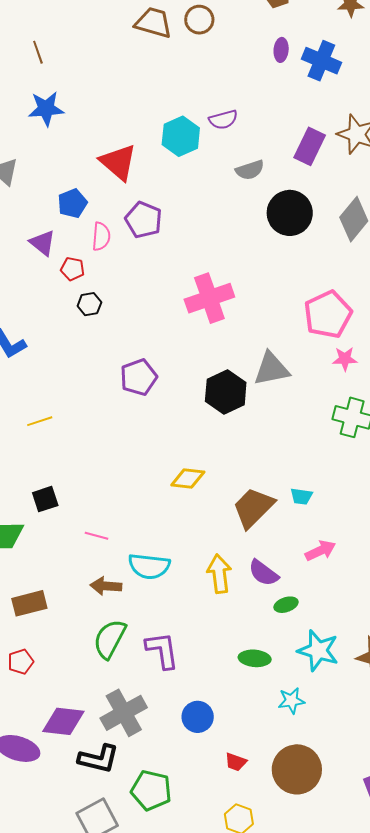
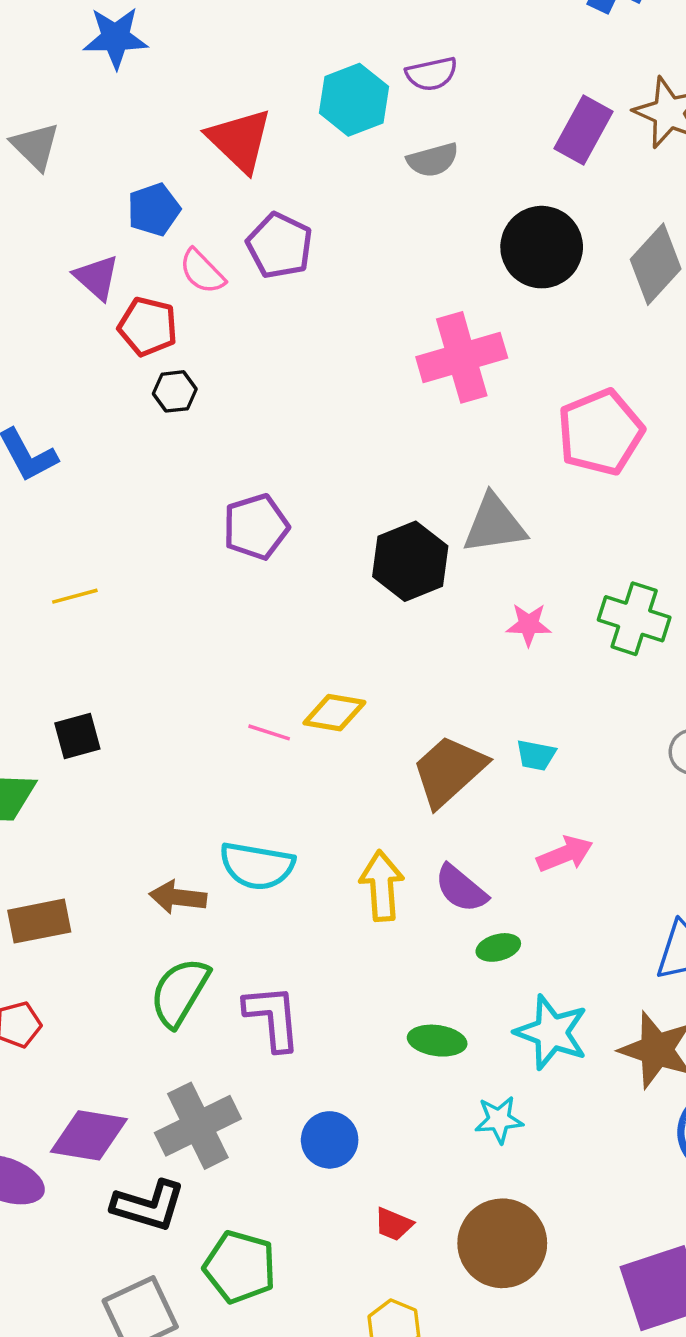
gray semicircle: (250, 170) -> (433, 160), moved
pink semicircle: (101, 236) -> (202, 271), turned 128
red pentagon: (72, 269) -> (148, 327), size x1.4
pink cross: (209, 298) -> (462, 357), moved
pink star: (345, 359) -> (529, 625), moved
pink line: (96, 536) -> (269, 732), moved

